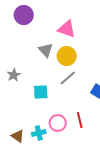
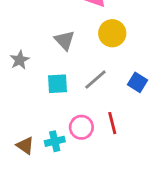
gray triangle: (46, 50) -> (65, 40), moved
yellow circle: (67, 56) -> (112, 33), moved
gray line: (68, 78) -> (95, 80), moved

